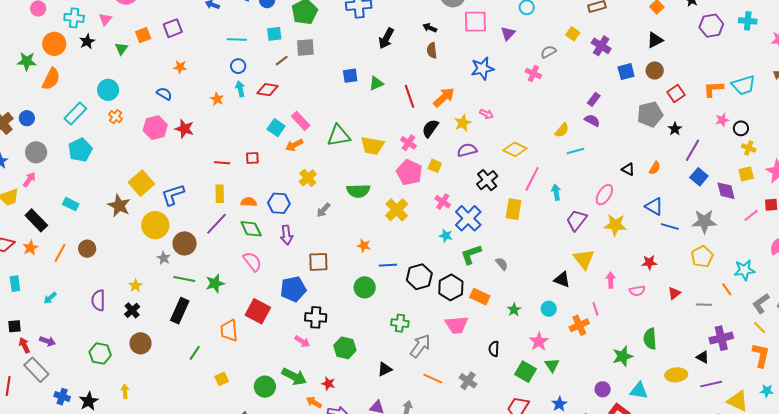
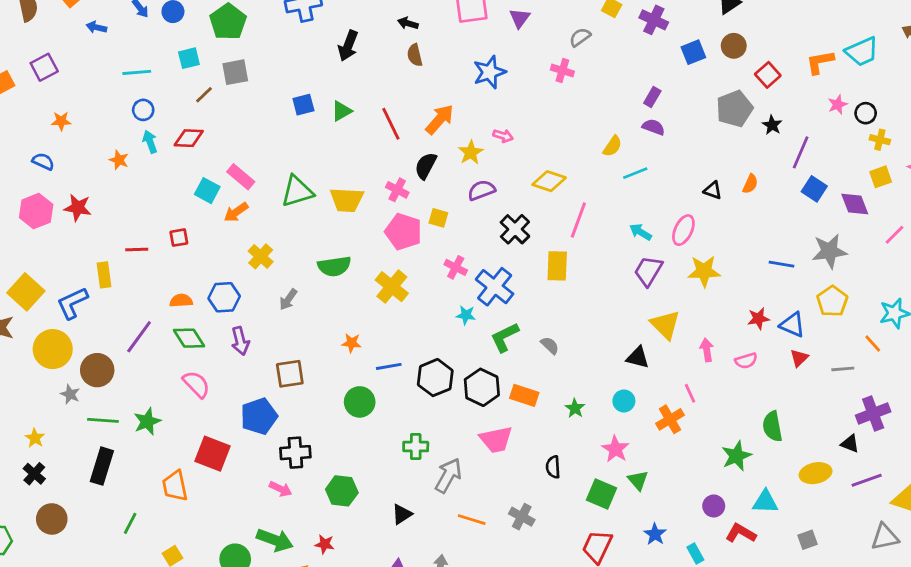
cyan arrow: (556, 192) -> (640, 232), moved, turned -42
yellow rectangle: (220, 194) -> (104, 275), moved
blue triangle: (654, 206) -> (792, 325), moved

